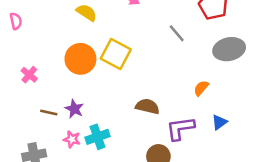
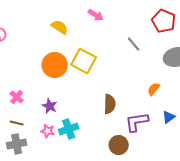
pink cross: (29, 75) -> (17, 97), moved
brown semicircle: (147, 106) -> (110, 104), turned 78
brown line: (49, 112) -> (17, 123), moved

